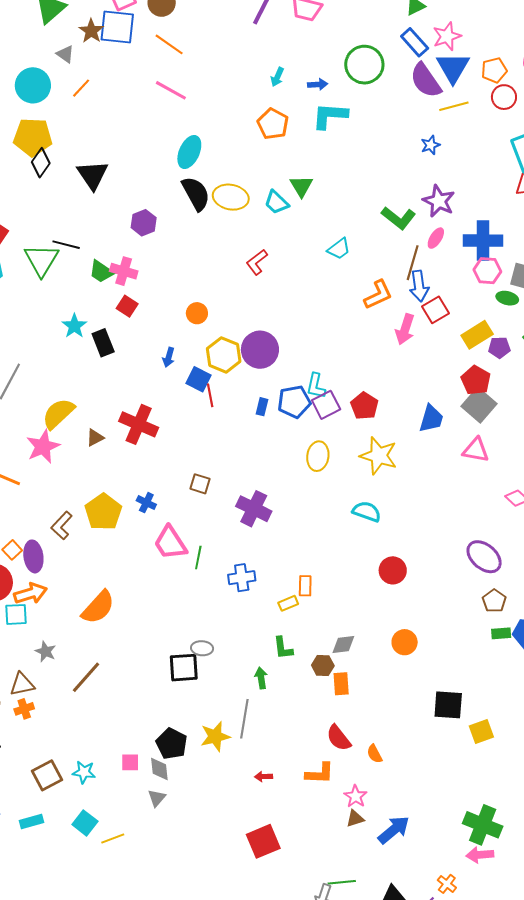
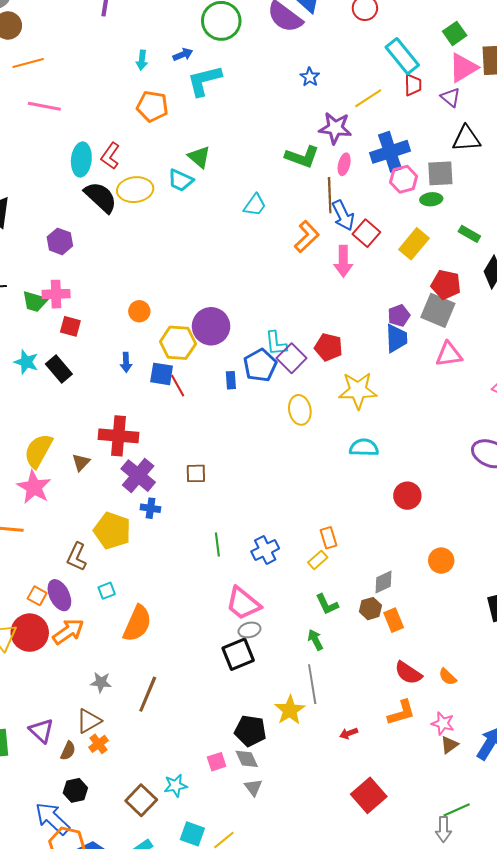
orange line: (169, 44) -> (28, 63), turned -32
yellow line: (454, 106) -> (368, 98), moved
red L-shape: (257, 262) -> (110, 156), moved
purple pentagon: (499, 347) -> (399, 316), moved
red pentagon: (476, 380) -> (446, 285), moved
purple cross: (254, 509) -> (138, 476), moved, turned 32
pink trapezoid: (170, 543) -> (243, 603), moved
cyan square: (16, 614) -> (107, 591), moved, size x0.7

